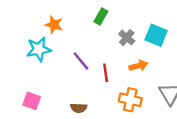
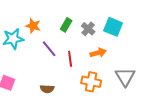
green rectangle: (101, 16) -> (66, 25), moved
orange star: (54, 25) -> (33, 26), moved

